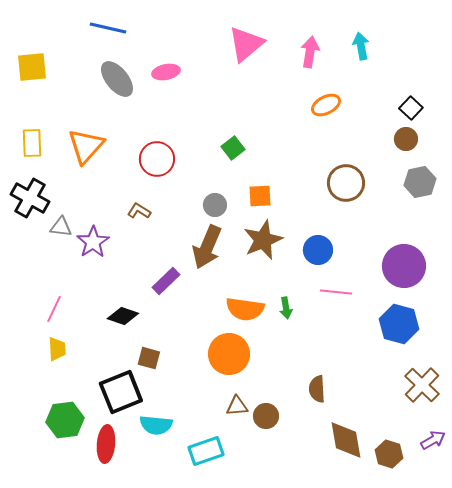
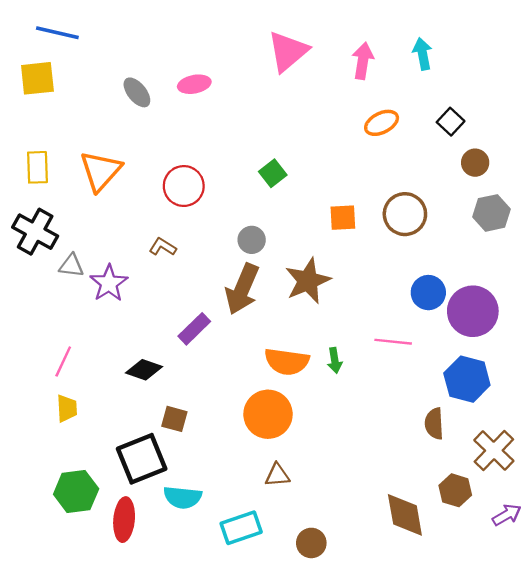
blue line: (108, 28) -> (57, 33), moved
gray ellipse: (117, 79) -> (137, 92), size x0.7
black square: (411, 108) -> (451, 122), moved
orange square: (260, 196) -> (343, 218), moved
blue circle: (318, 250) -> (428, 293), moved
brown semicircle: (317, 389) -> (434, 424), moved
brown circle: (266, 416) -> (311, 543), moved
brown hexagon: (389, 454) -> (455, 490), moved

